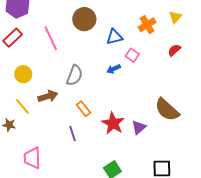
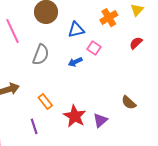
gray semicircle: (74, 75) -> (41, 55), moved
brown semicircle: (167, 110) -> (129, 103), size x0.6

